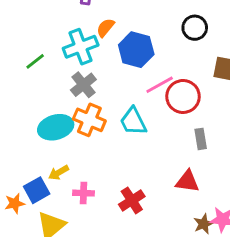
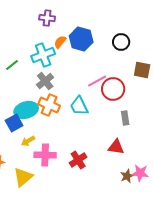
blue hexagon: (136, 50) -> (81, 39), moved
blue square: (37, 190) -> (14, 123), moved
pink cross: (83, 193) -> (45, 155), size x1.5

